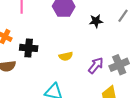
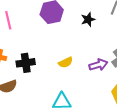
purple arrow: (96, 65) -> (98, 65), turned 48

